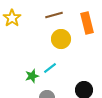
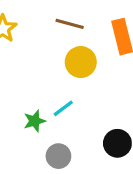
brown line: (54, 15) -> (70, 24), turned 30

